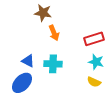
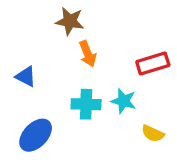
blue triangle: (28, 61) -> (26, 77), moved
cyan star: (96, 62) -> (124, 101), moved

